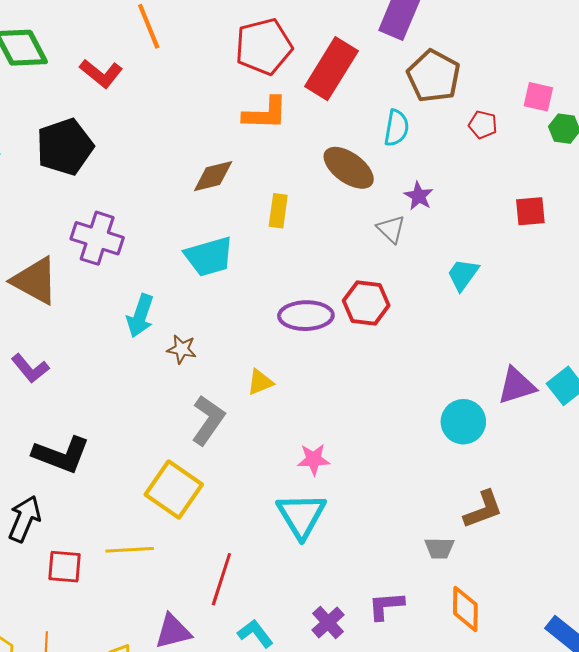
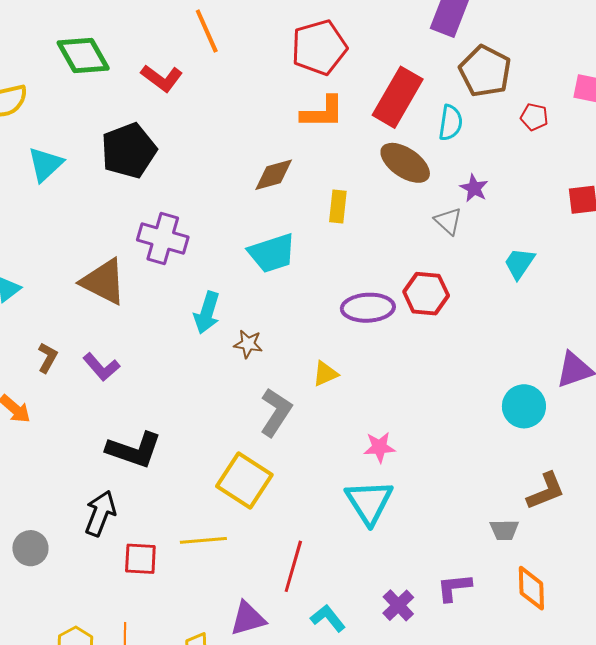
red rectangle: (331, 69) -> (398, 97), moved

